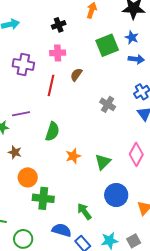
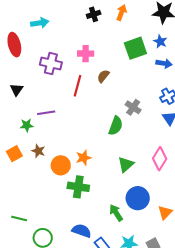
black cross: (59, 25) -> (94, 14), moved
green semicircle: (52, 132) -> (116, 126), moved
orange star: (73, 156) -> (84, 158), moved
orange circle: (28, 177) -> (61, 165), moved
green cross: (43, 198) -> (78, 187), moved
green arrow: (84, 211) -> (116, 213), moved

